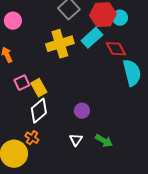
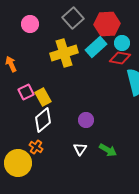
cyan circle: (120, 18) -> (122, 43), moved
pink circle: (13, 21) -> (30, 24), moved
red diamond: (116, 49) -> (120, 58), turned -50

